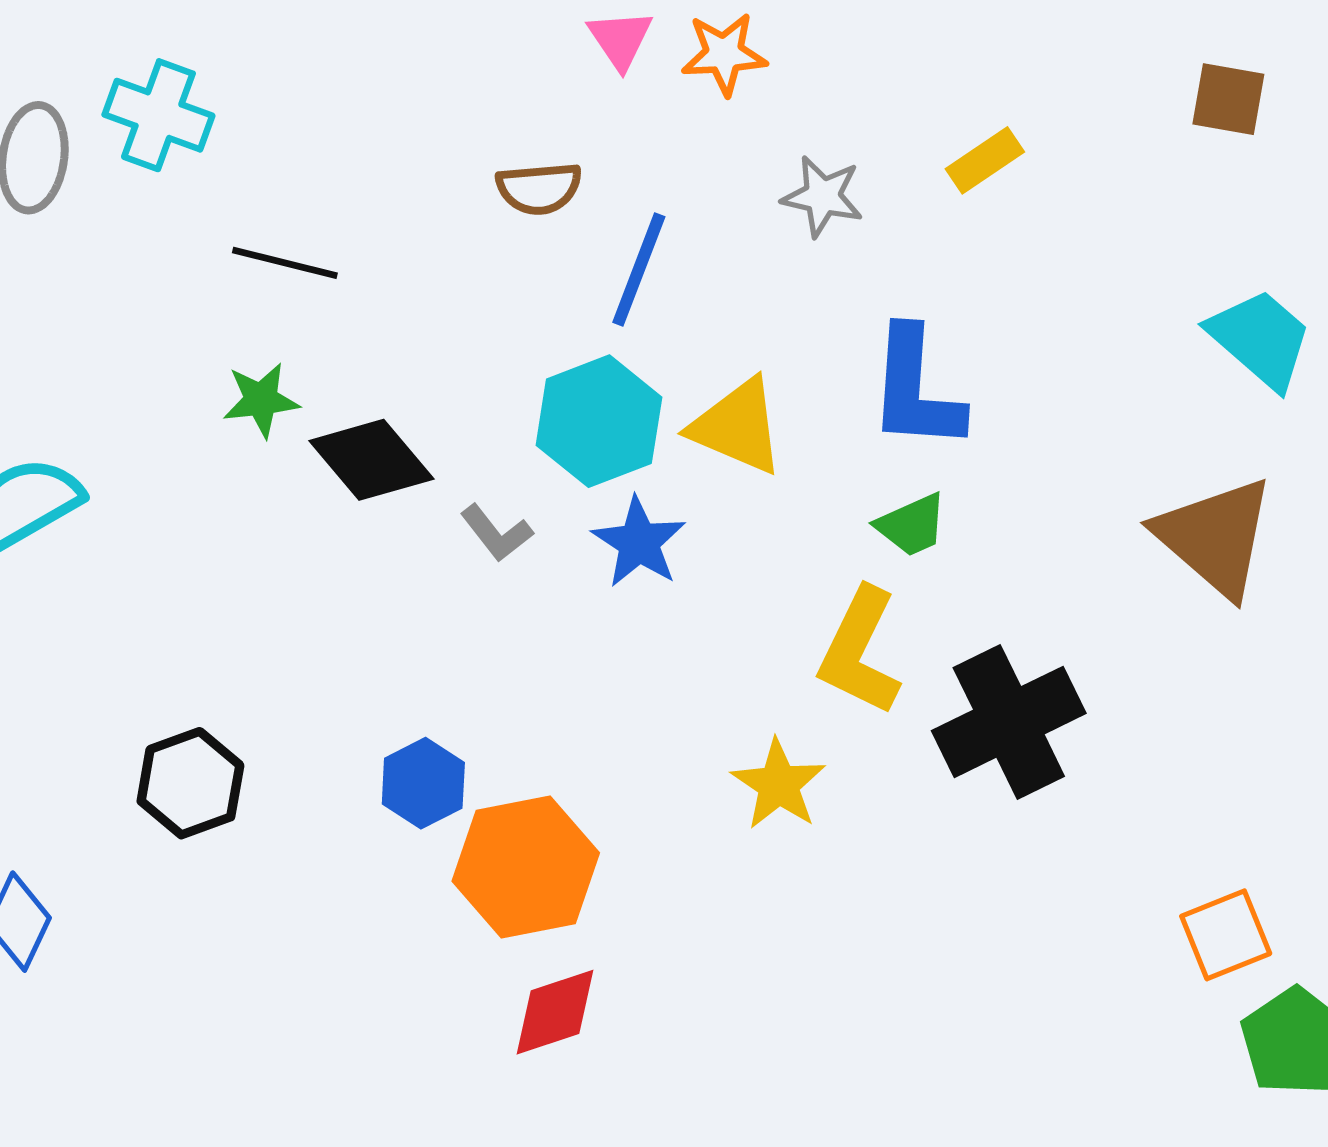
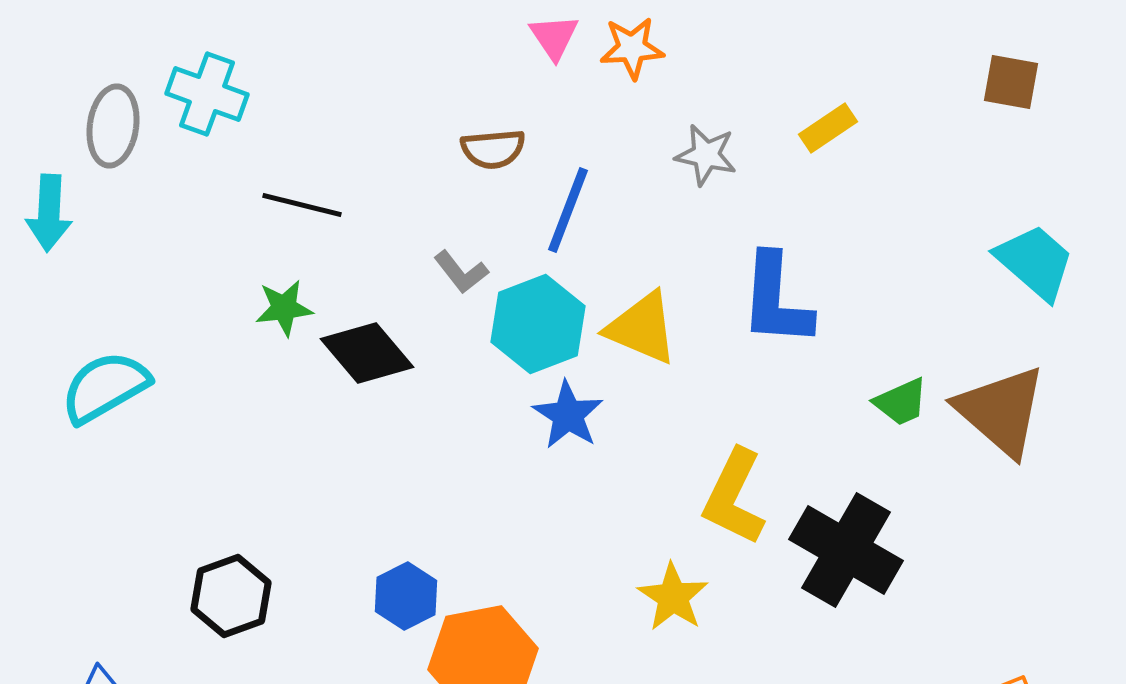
green trapezoid: (912, 525) -> (901, 402), moved
gray L-shape: (496, 533) -> (461, 272), moved
black cross: (1009, 722) -> (846, 550), turned -34

